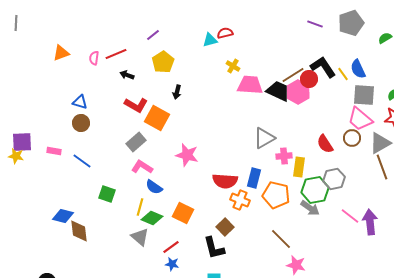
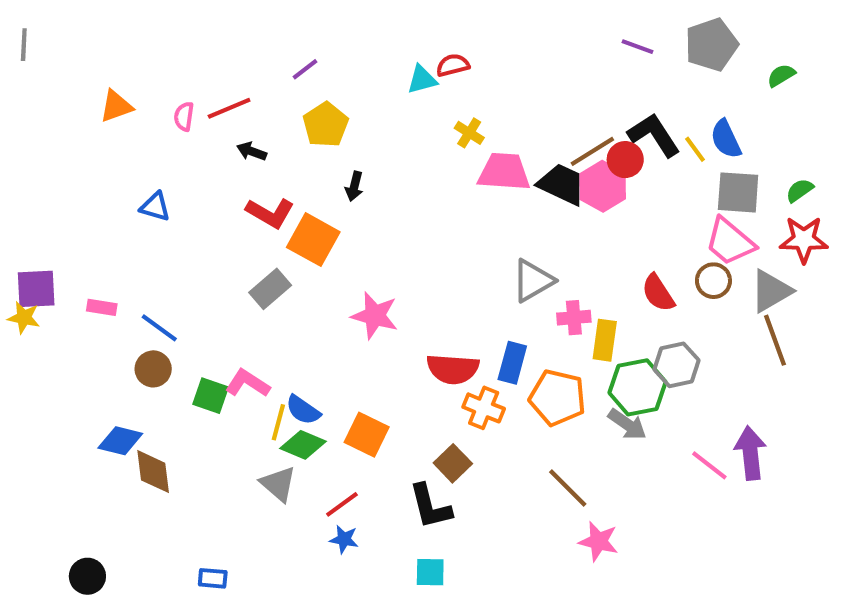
brown circle: (81, 123) -> (153, 369), moved
pink L-shape: (142, 167) -> (248, 383), moved
blue semicircle: (154, 187) -> (303, 410), moved
pink line: (350, 216) -> (709, 465), moved

